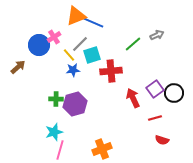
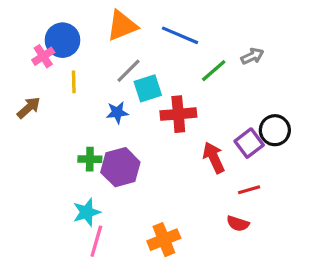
blue line: (92, 22) -> (180, 35), moved
pink cross: (54, 37) -> (43, 56), moved
blue circle: (39, 45) -> (62, 40), moved
yellow line: (69, 55) -> (74, 82), moved, turned 40
black circle: (174, 93) -> (275, 130), moved
red semicircle: (162, 140) -> (238, 224), moved

